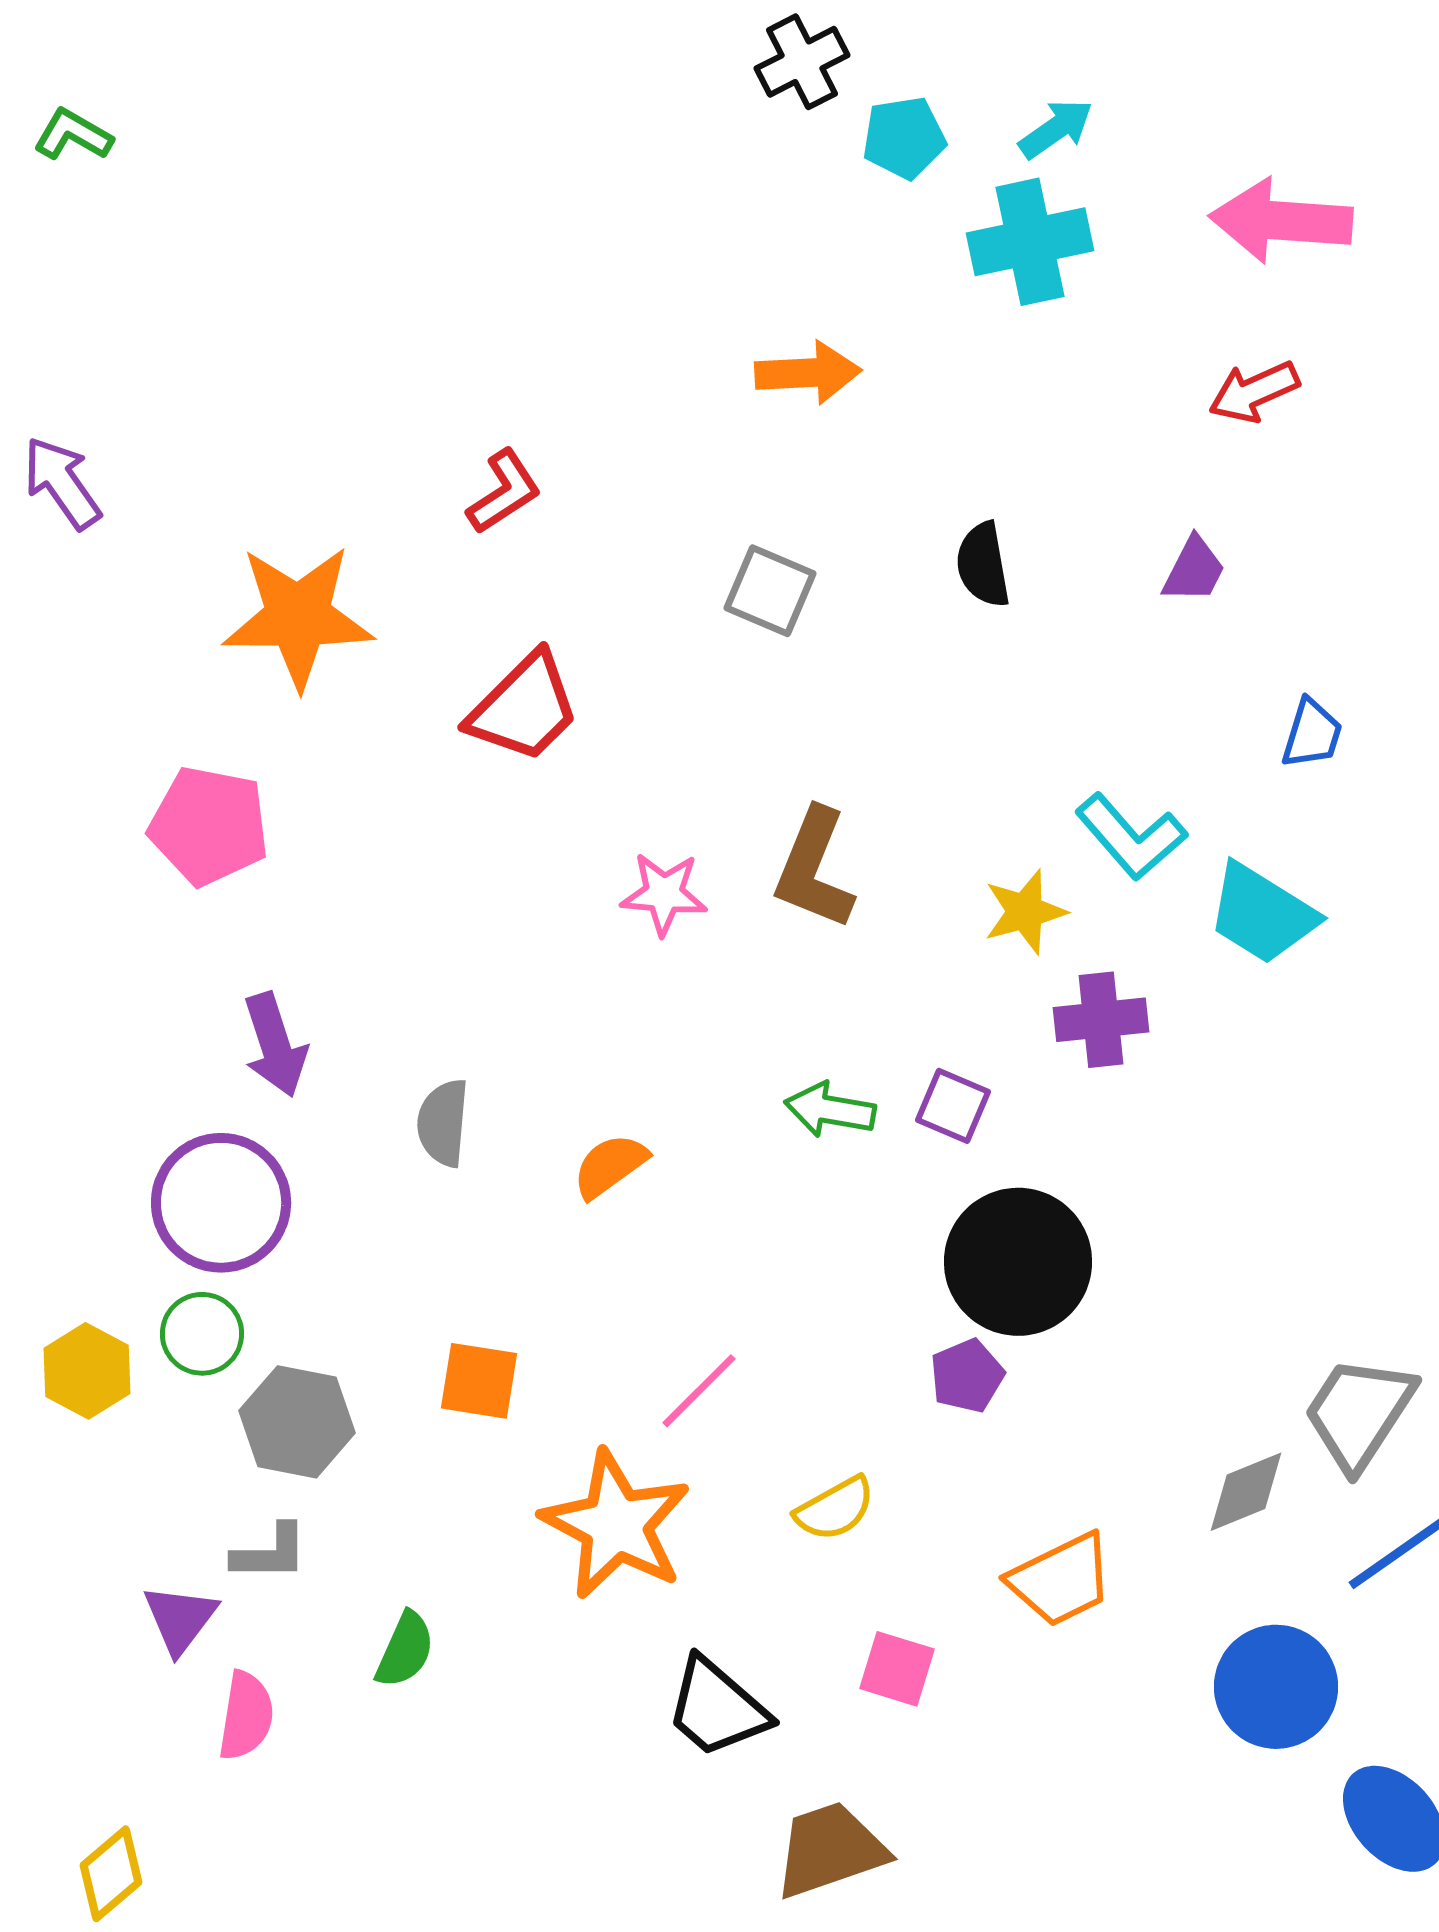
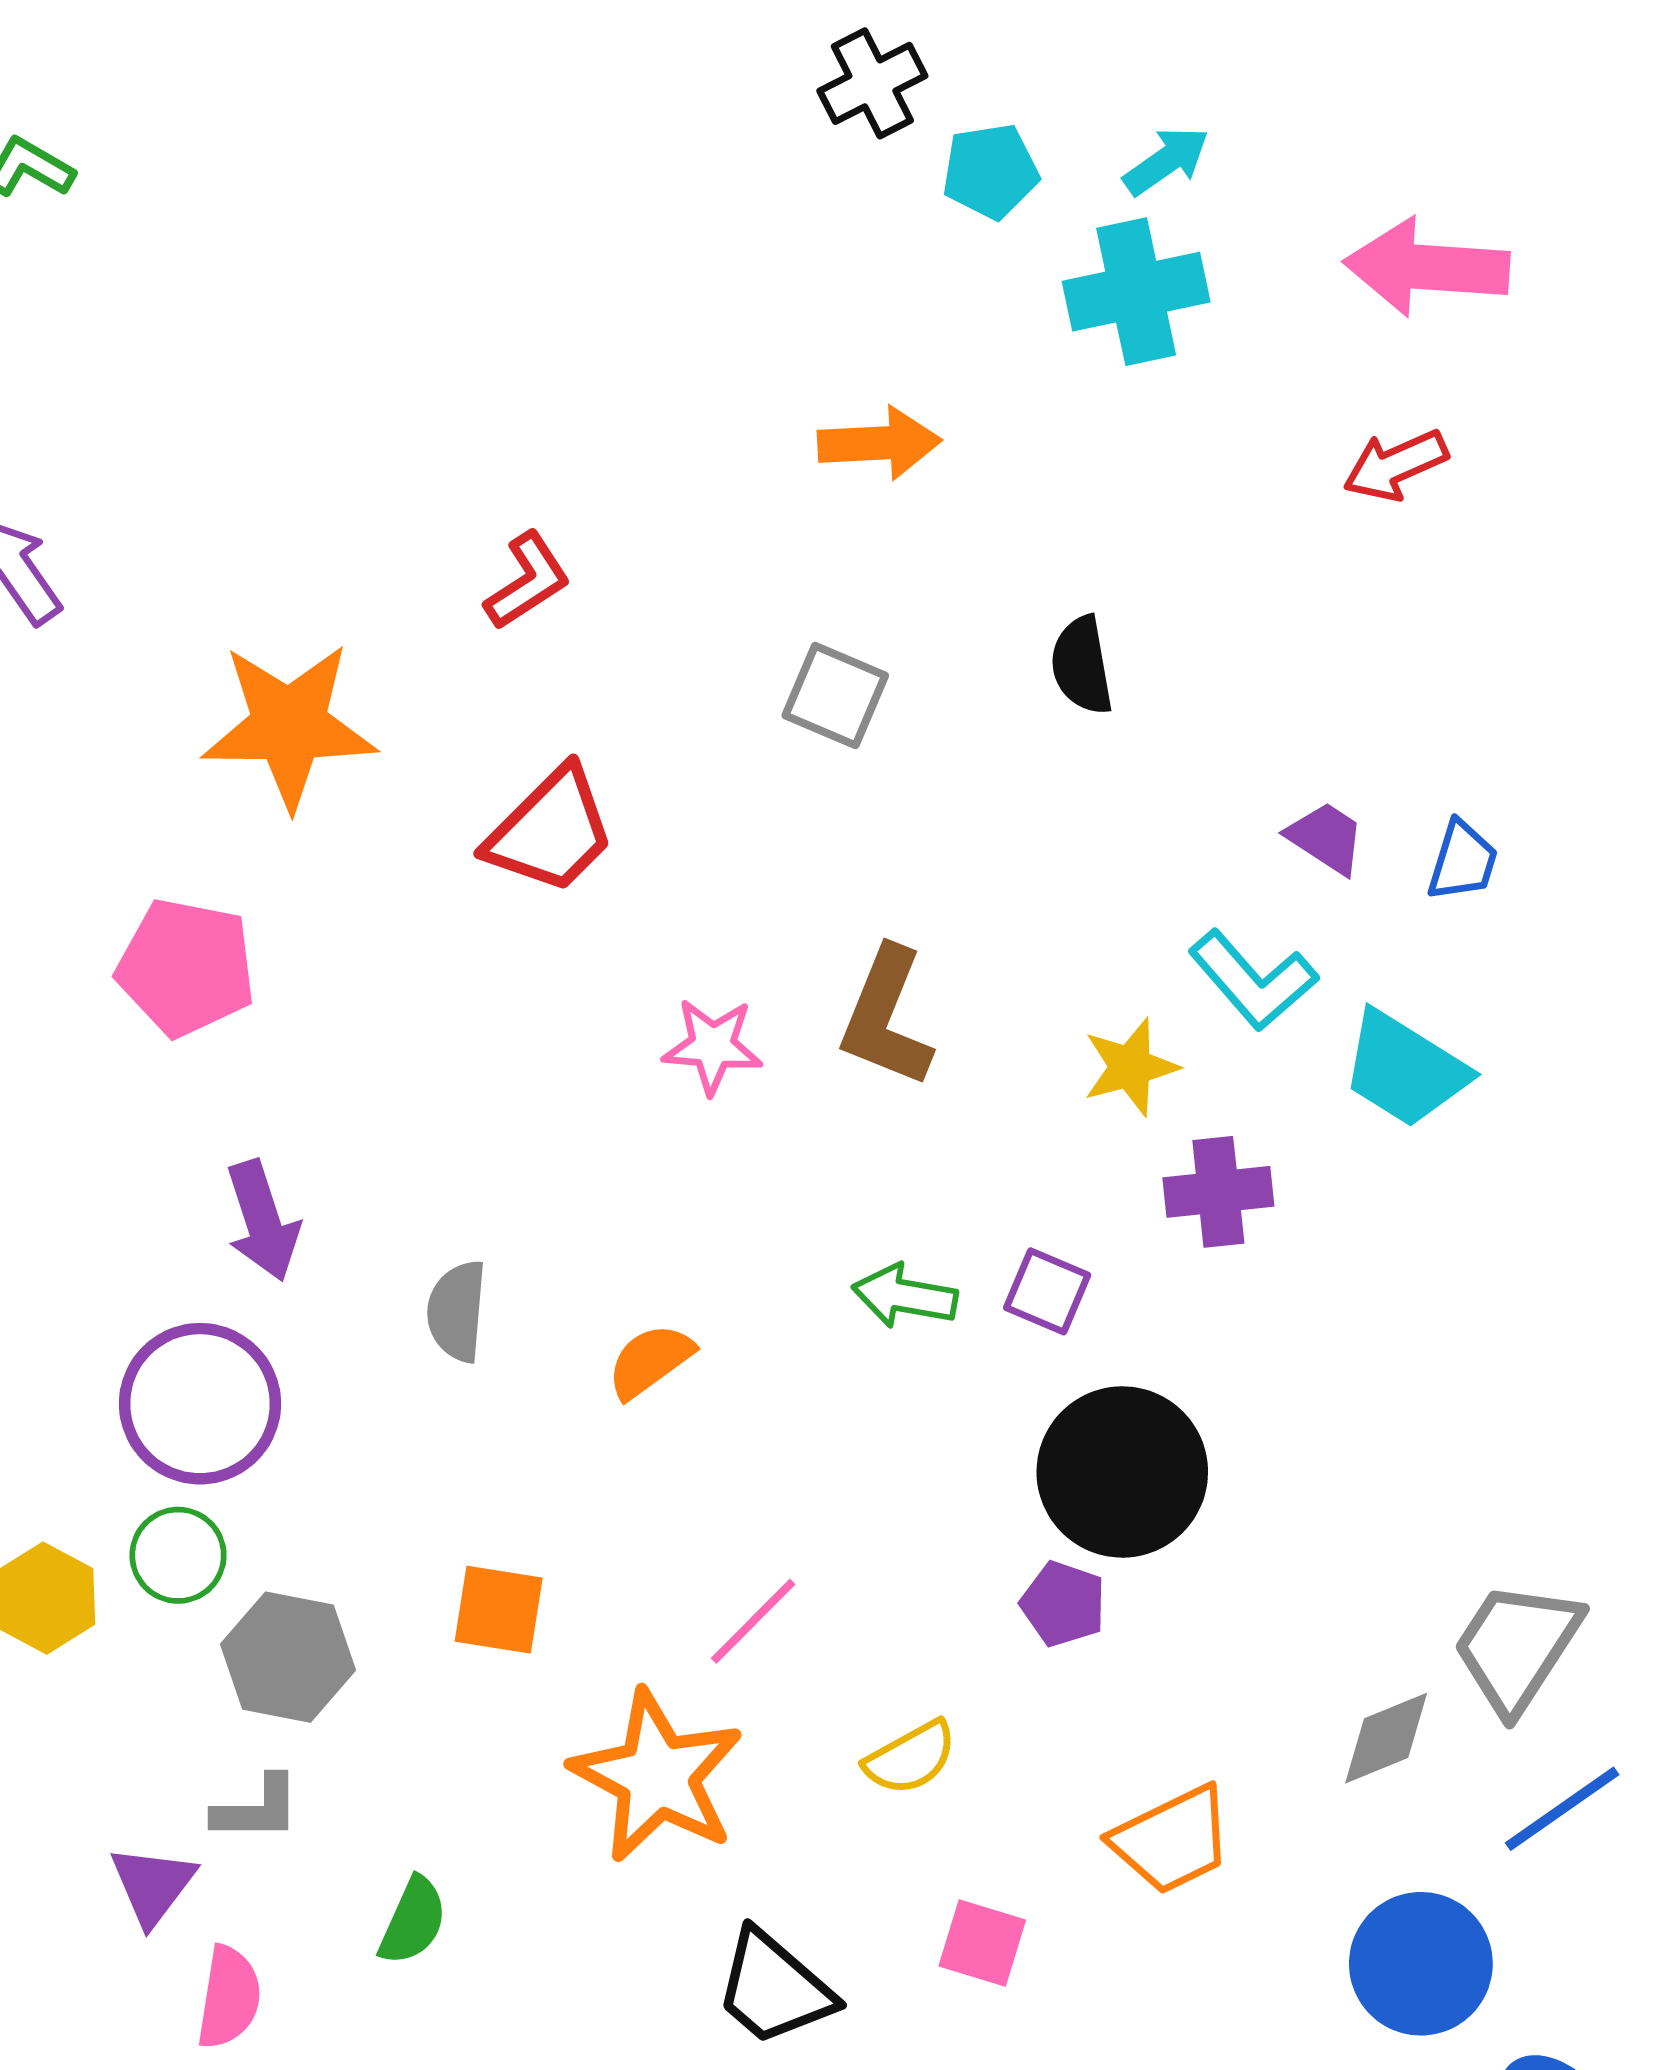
purple trapezoid: (1194, 570) -> (1326, 838), moved, turned -84
purple pentagon: (967, 1376) -> (1063, 1604), turned -30

